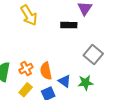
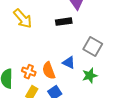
orange cross: (26, 69) -> (29, 72), turned -32
blue triangle: (64, 81) -> (69, 63), moved

